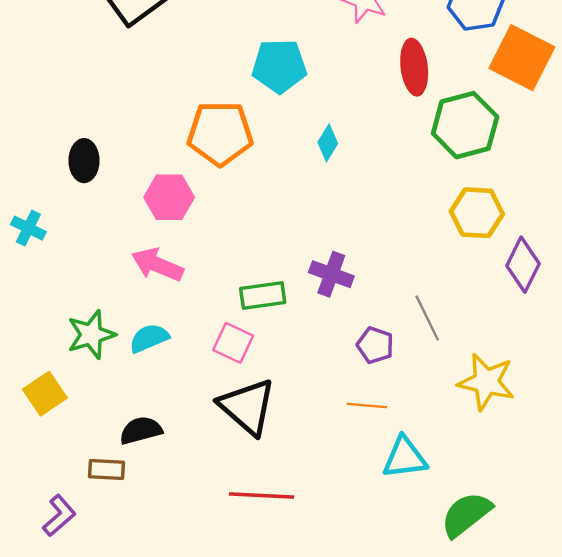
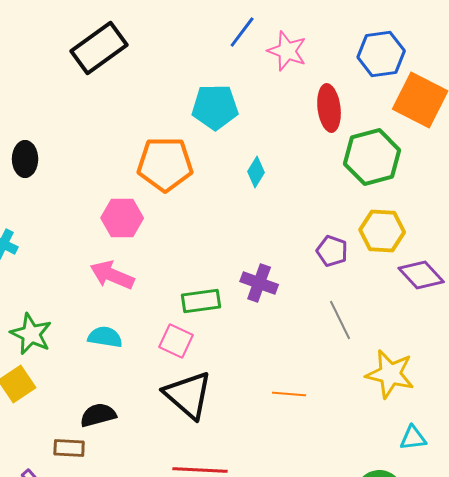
black ellipse: (84, 161) -> (25, 159), moved
purple diamond: (523, 265) -> (421, 275), turned -69
green star: (91, 335) -> (31, 334), moved, turned -30
cyan semicircle: (149, 338) -> (105, 337), turned 32
purple pentagon: (375, 345) -> (332, 251), moved
cyan triangle: (405, 458) -> (413, 438), moved, size x0.7

